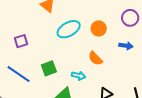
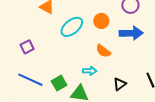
blue arrow: (126, 46) -> (131, 33), size x1.6
green square: (49, 68) -> (59, 83), moved

